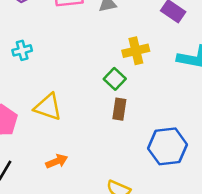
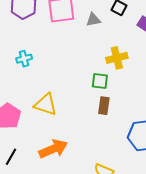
green square: (115, 79) -> (100, 81), turned -36
orange arrow: (57, 161) -> (53, 149), size x1.6

